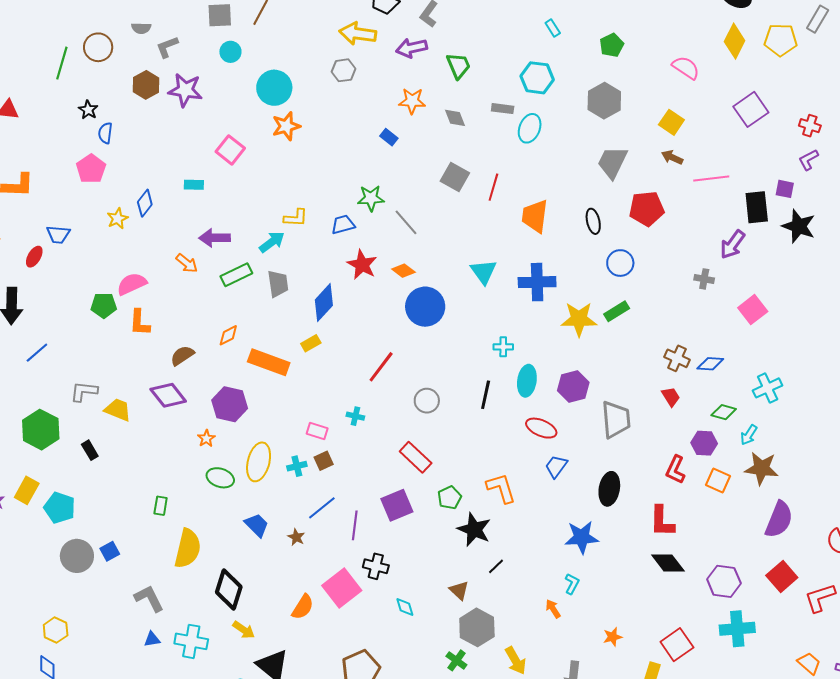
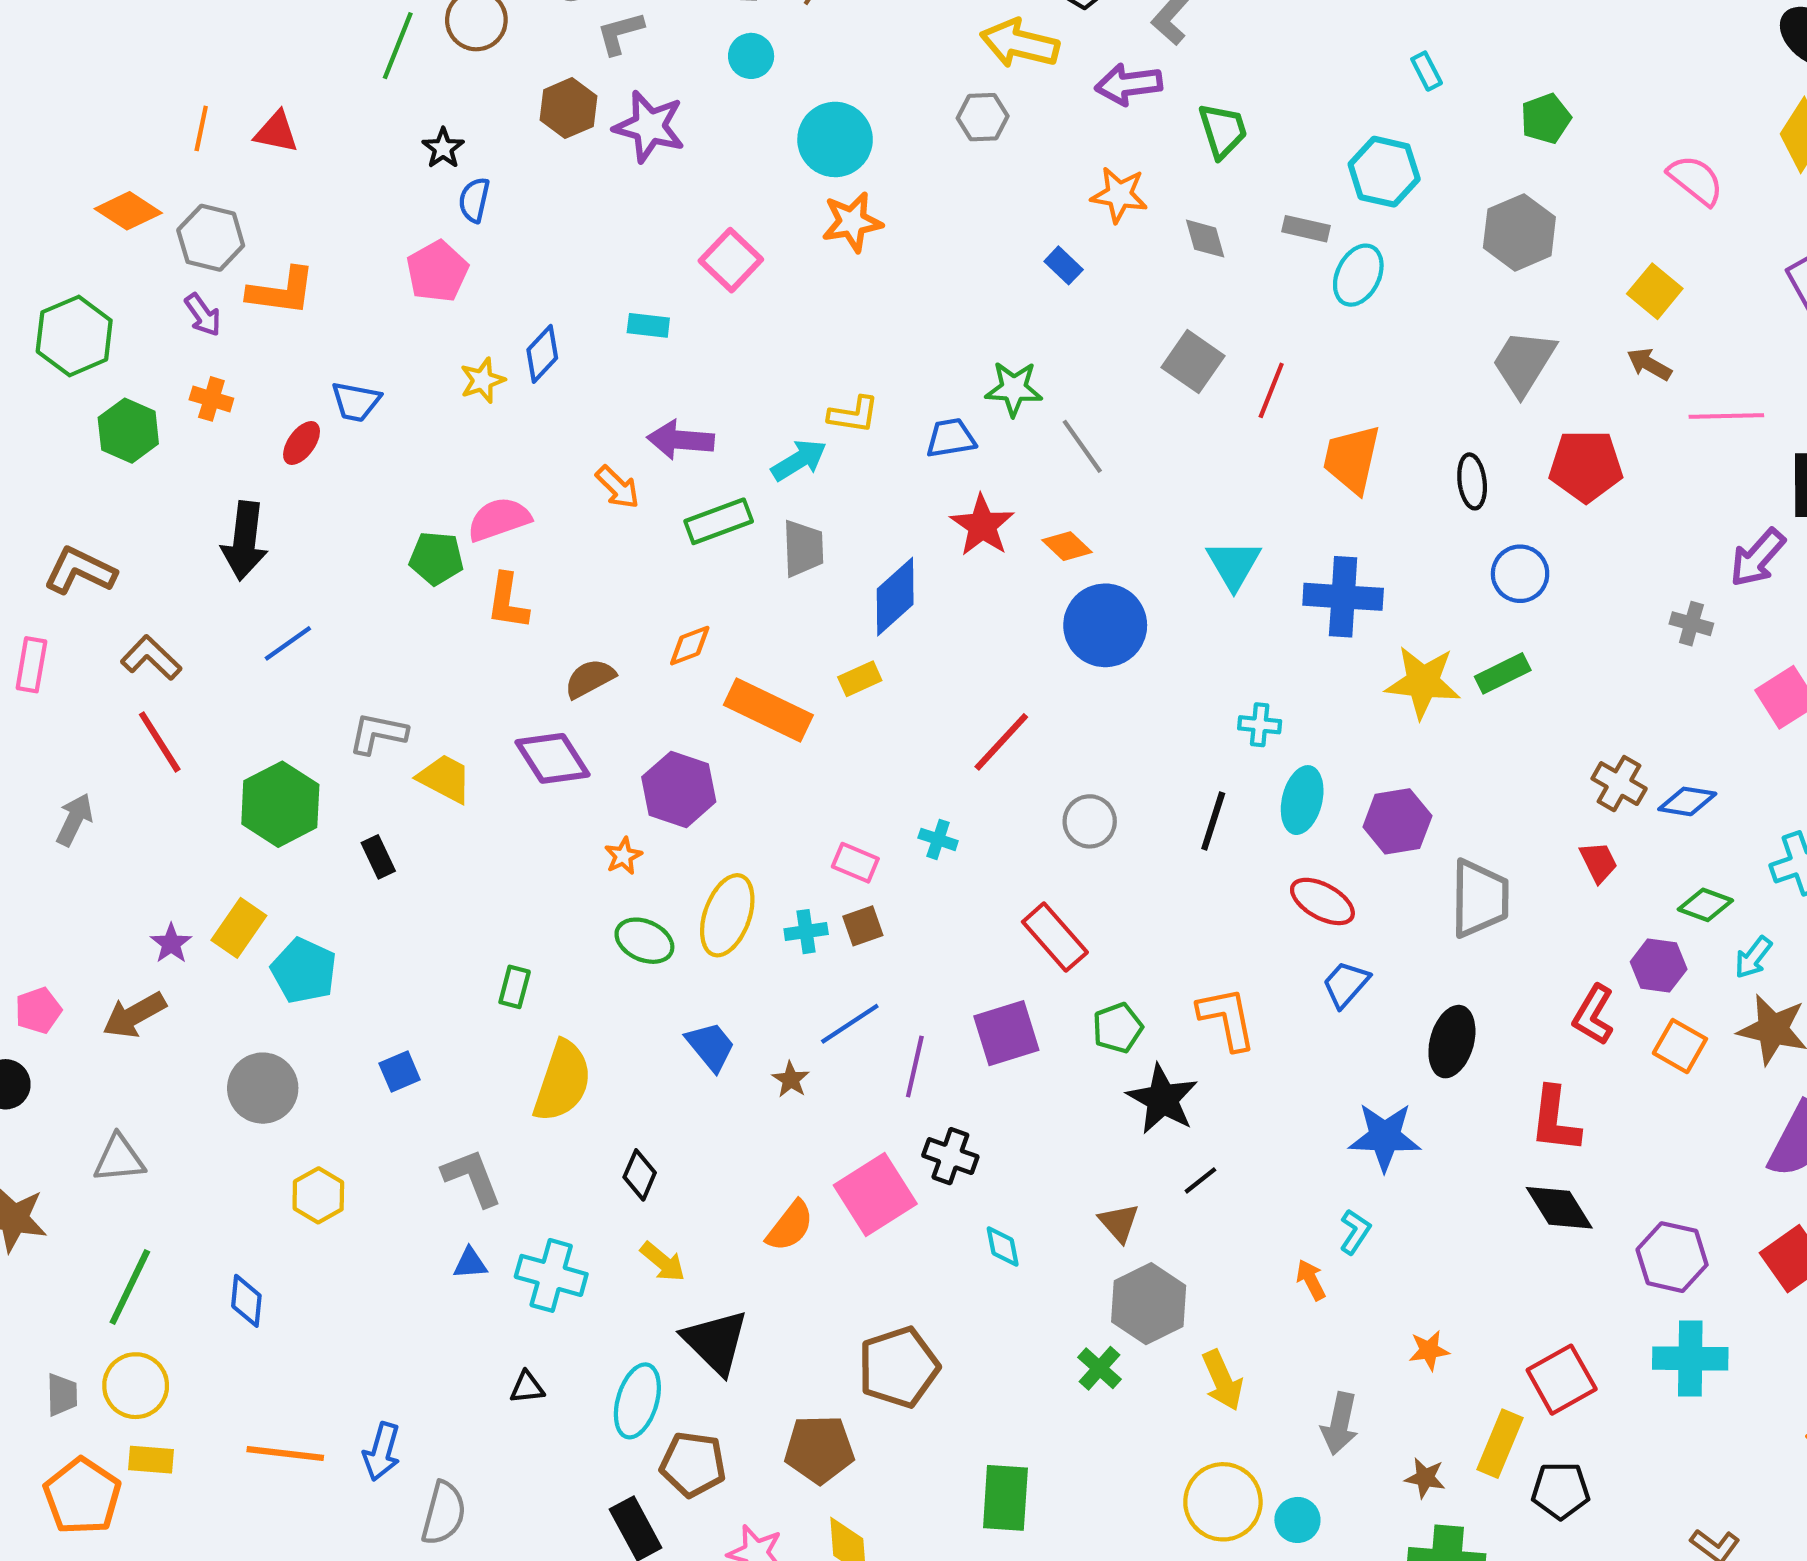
gray circle: (77, 556) -> (263, 1088), moved
black diamond: (229, 590) -> (640, 1175), size x0.6
yellow hexagon: (56, 630) -> (318, 1195), moved

